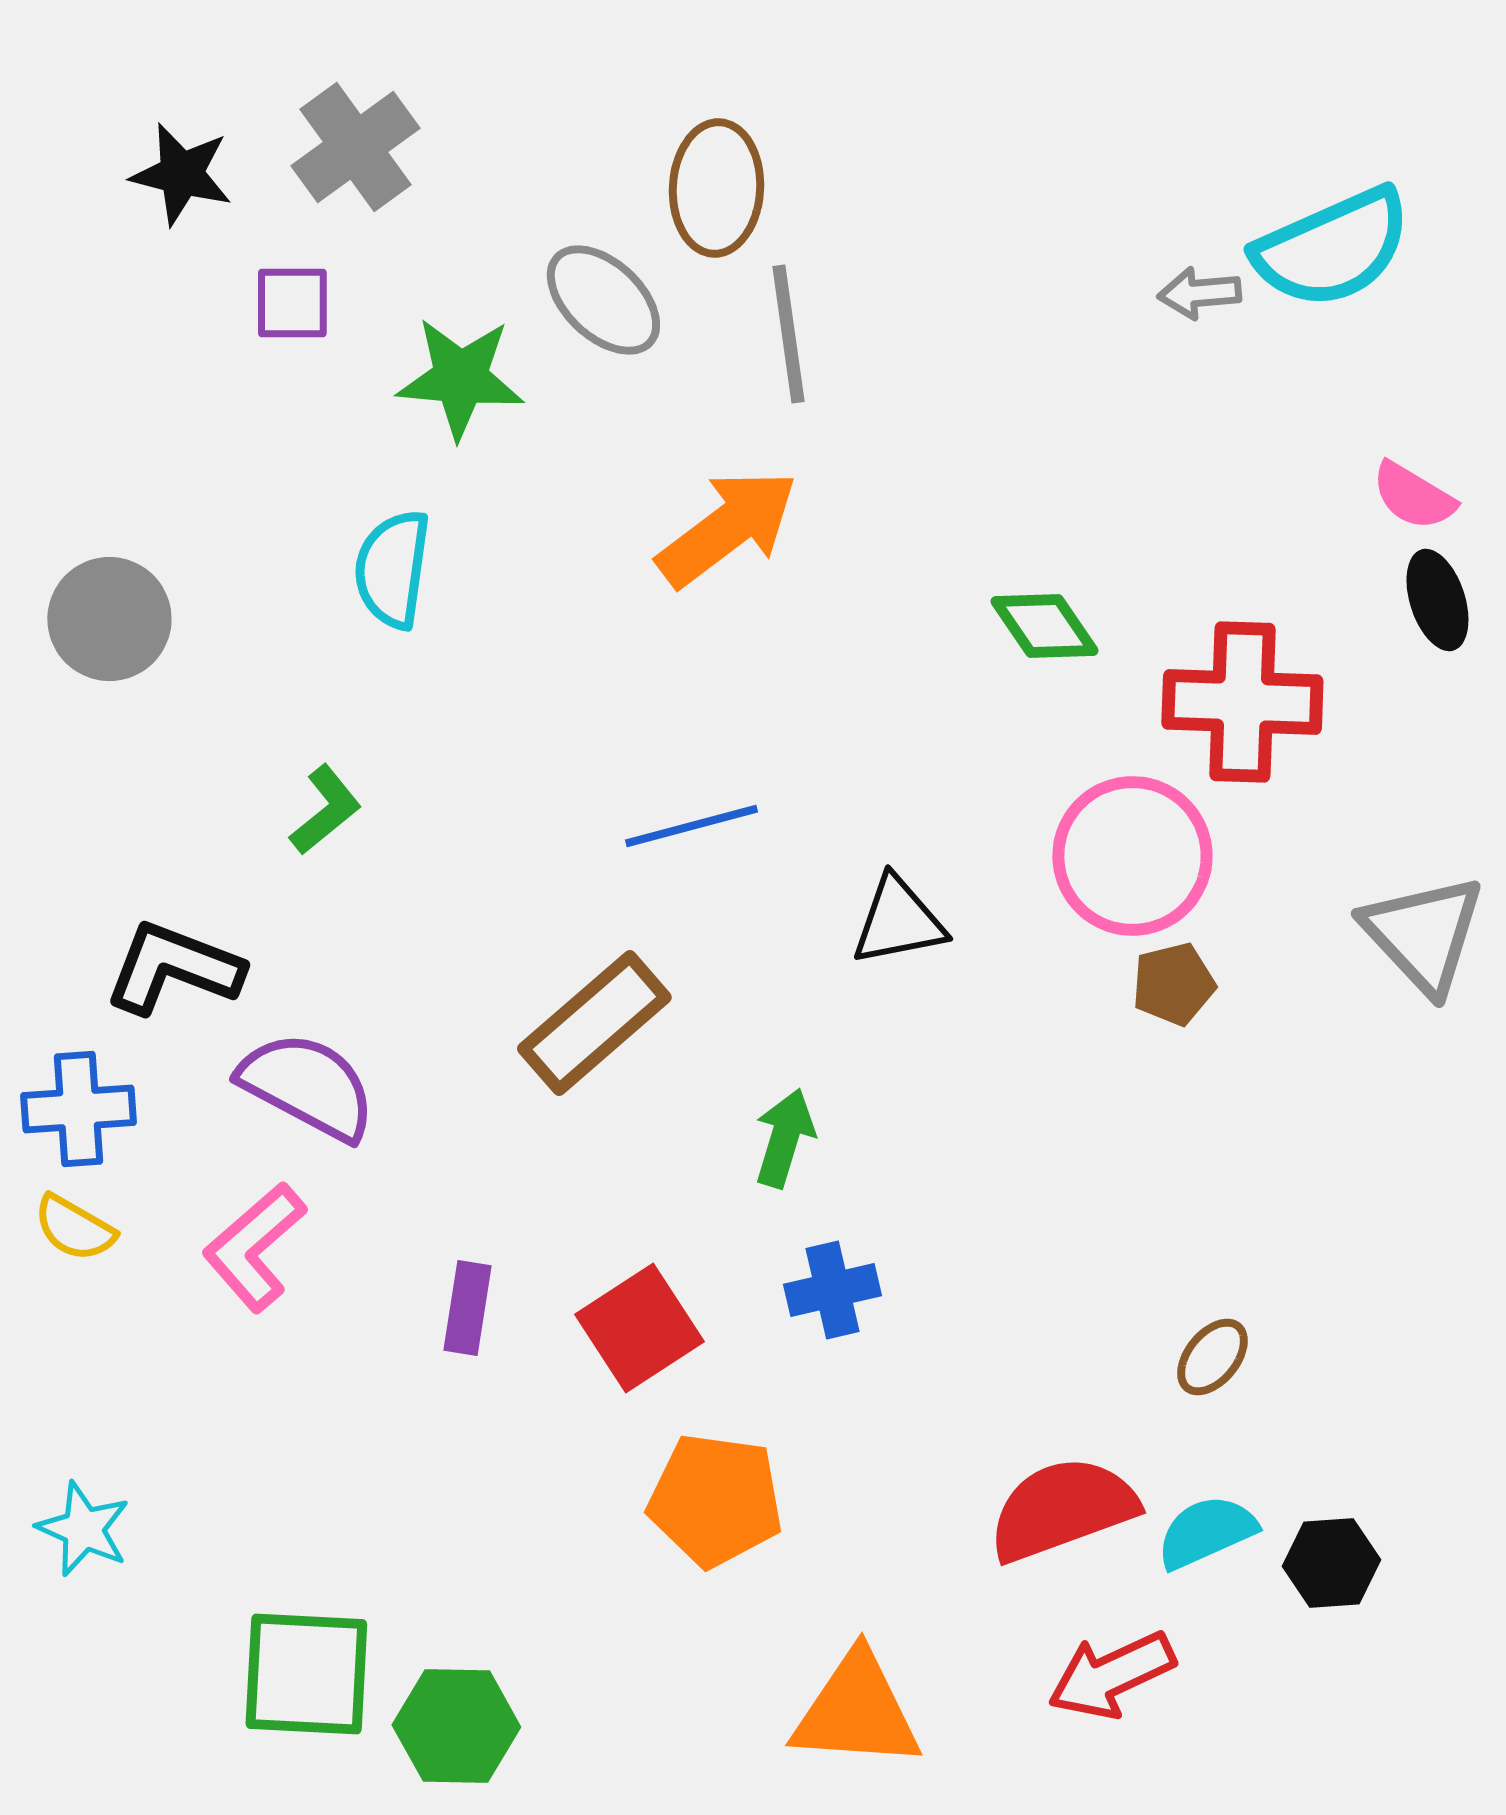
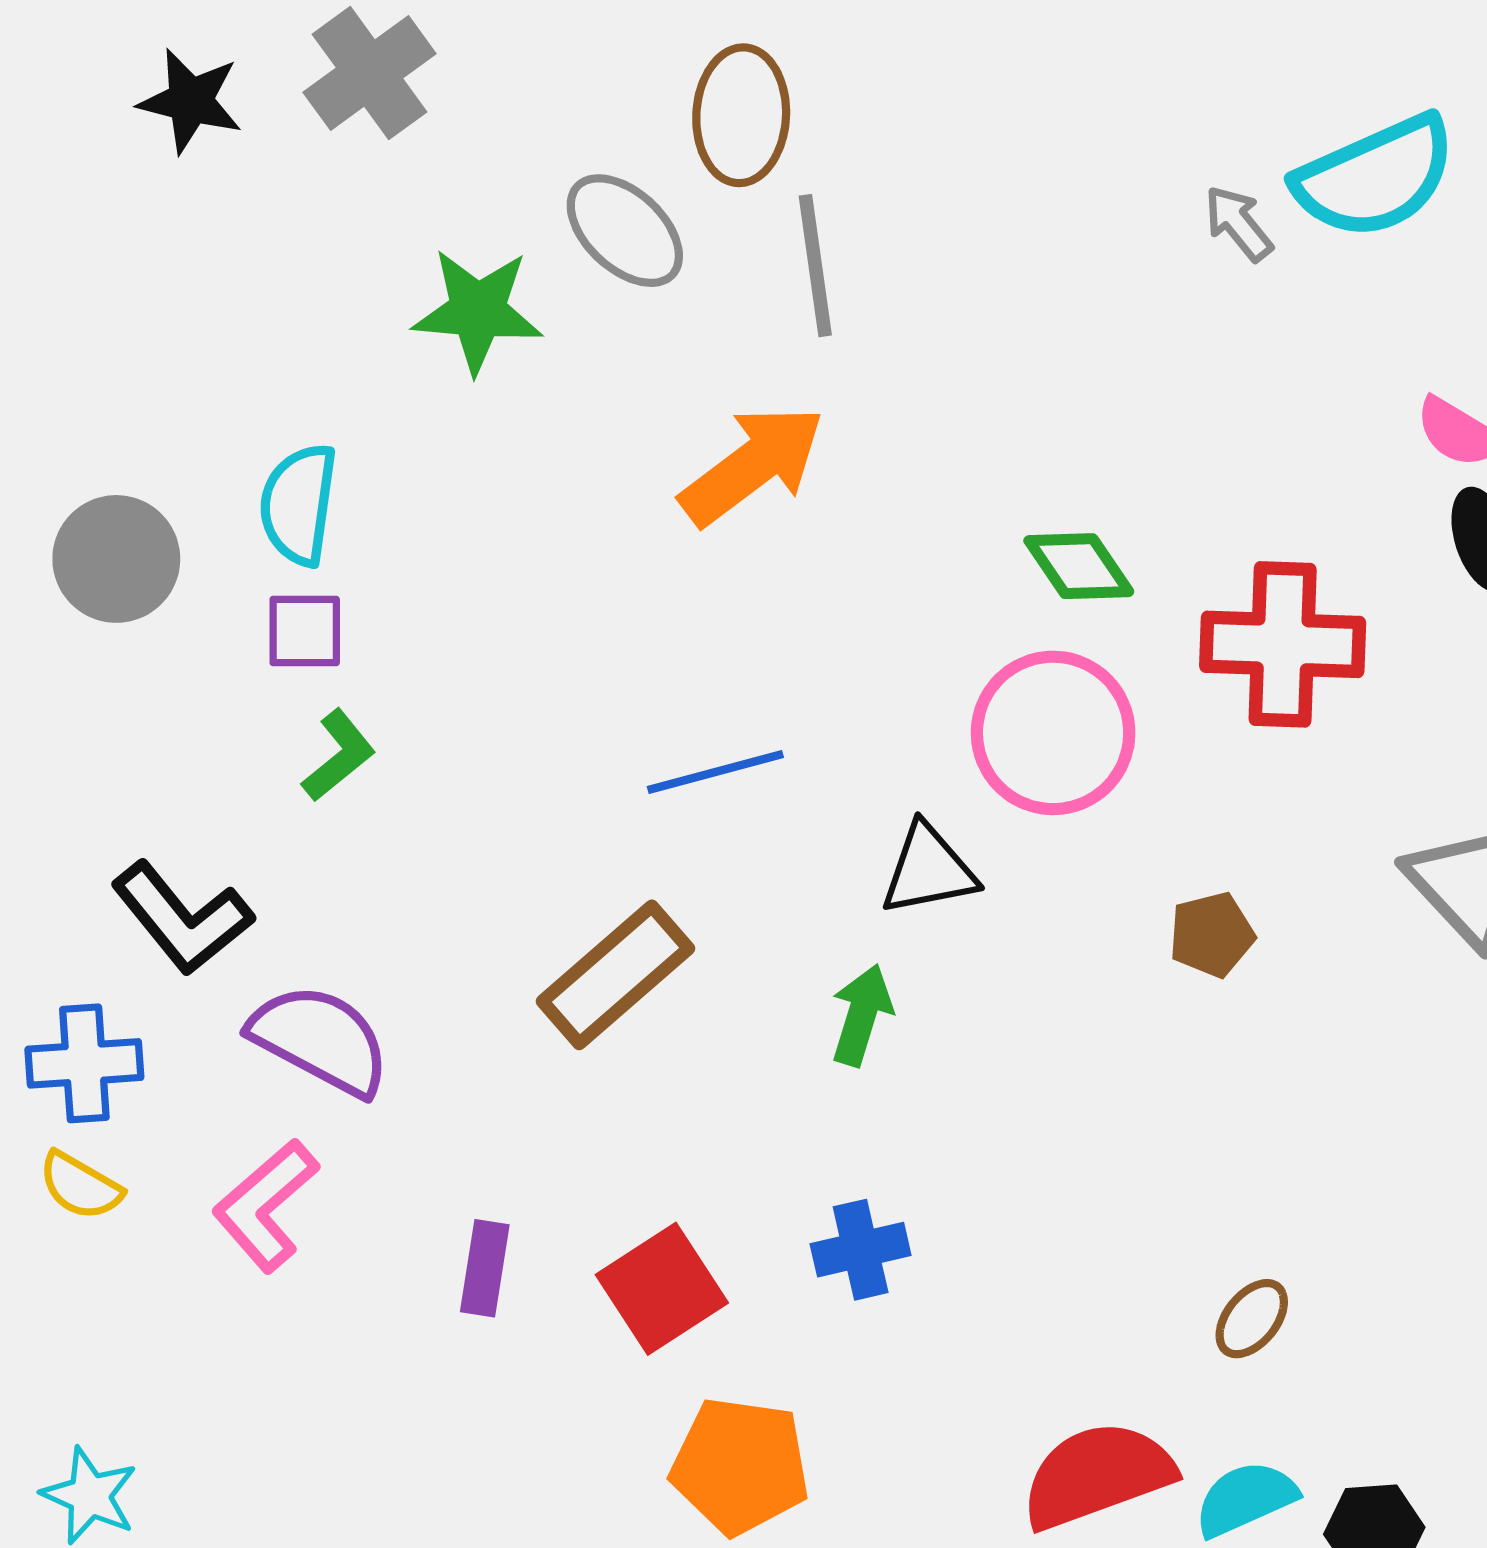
gray arrow: (1199, 293) -> (1238, 223), turned 56
purple square: (292, 303) -> (305, 631), moved
cyan semicircle: (392, 569) -> (299, 504), moved
pink circle: (1132, 856) -> (1053, 733), moved
black L-shape: (173, 968) -> (182, 918), turned -150
green arrow: (784, 1138) -> (862, 1015), moved

